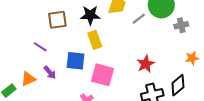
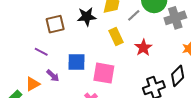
gray cross: (181, 25) -> (175, 18), size x1.5
yellow rectangle: (95, 40) -> (116, 37), moved
red star: (146, 64) -> (143, 48), moved

